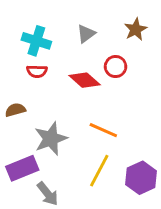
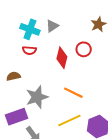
gray triangle: (86, 34) -> (52, 26), moved
red diamond: (85, 80) -> (62, 58), turned 60
yellow line: (99, 171) -> (69, 120), turned 35

